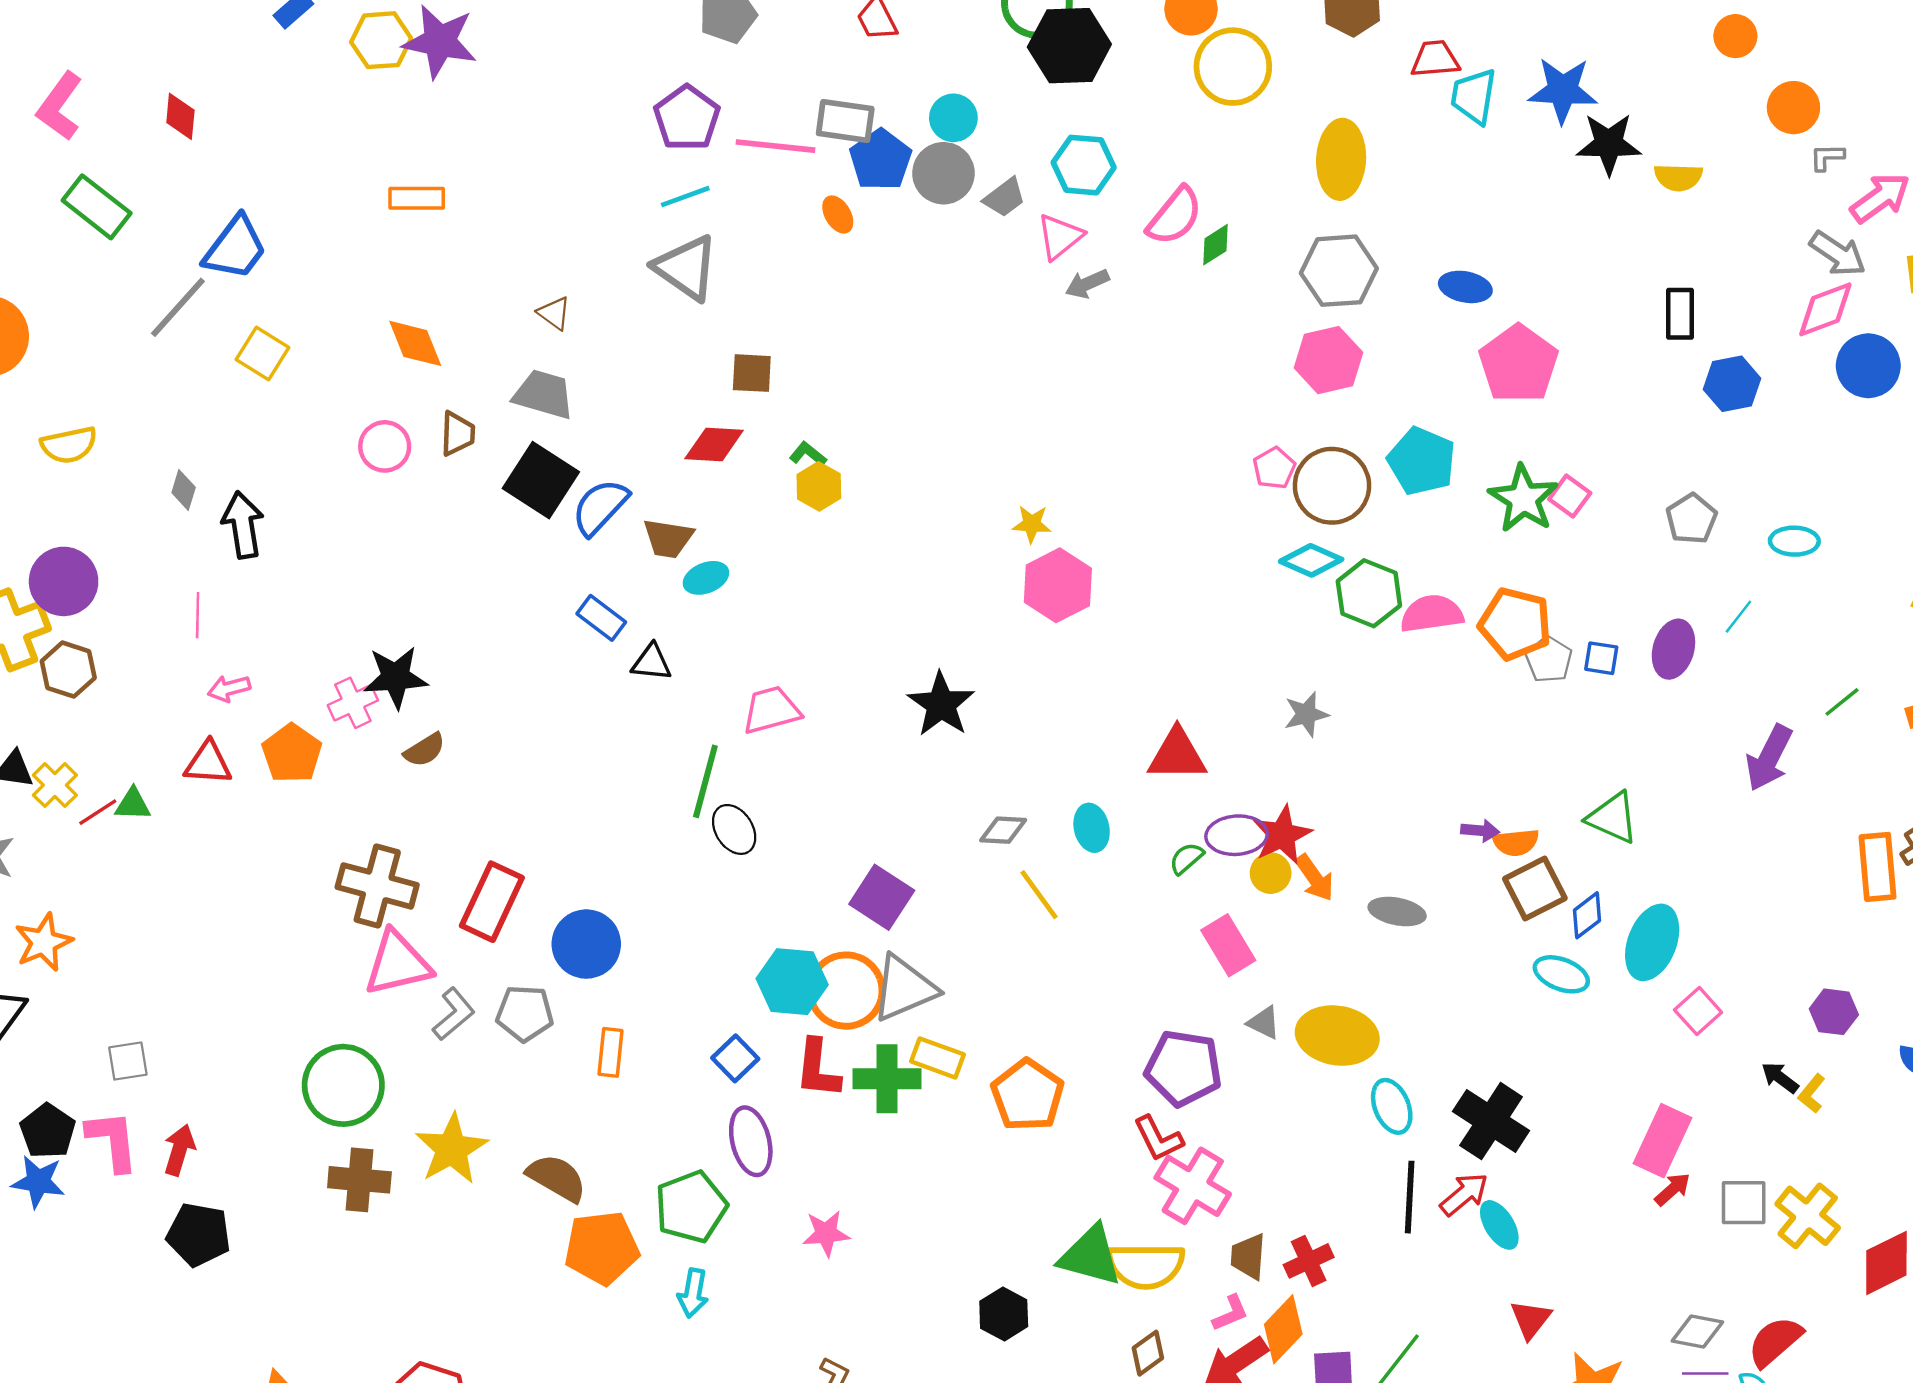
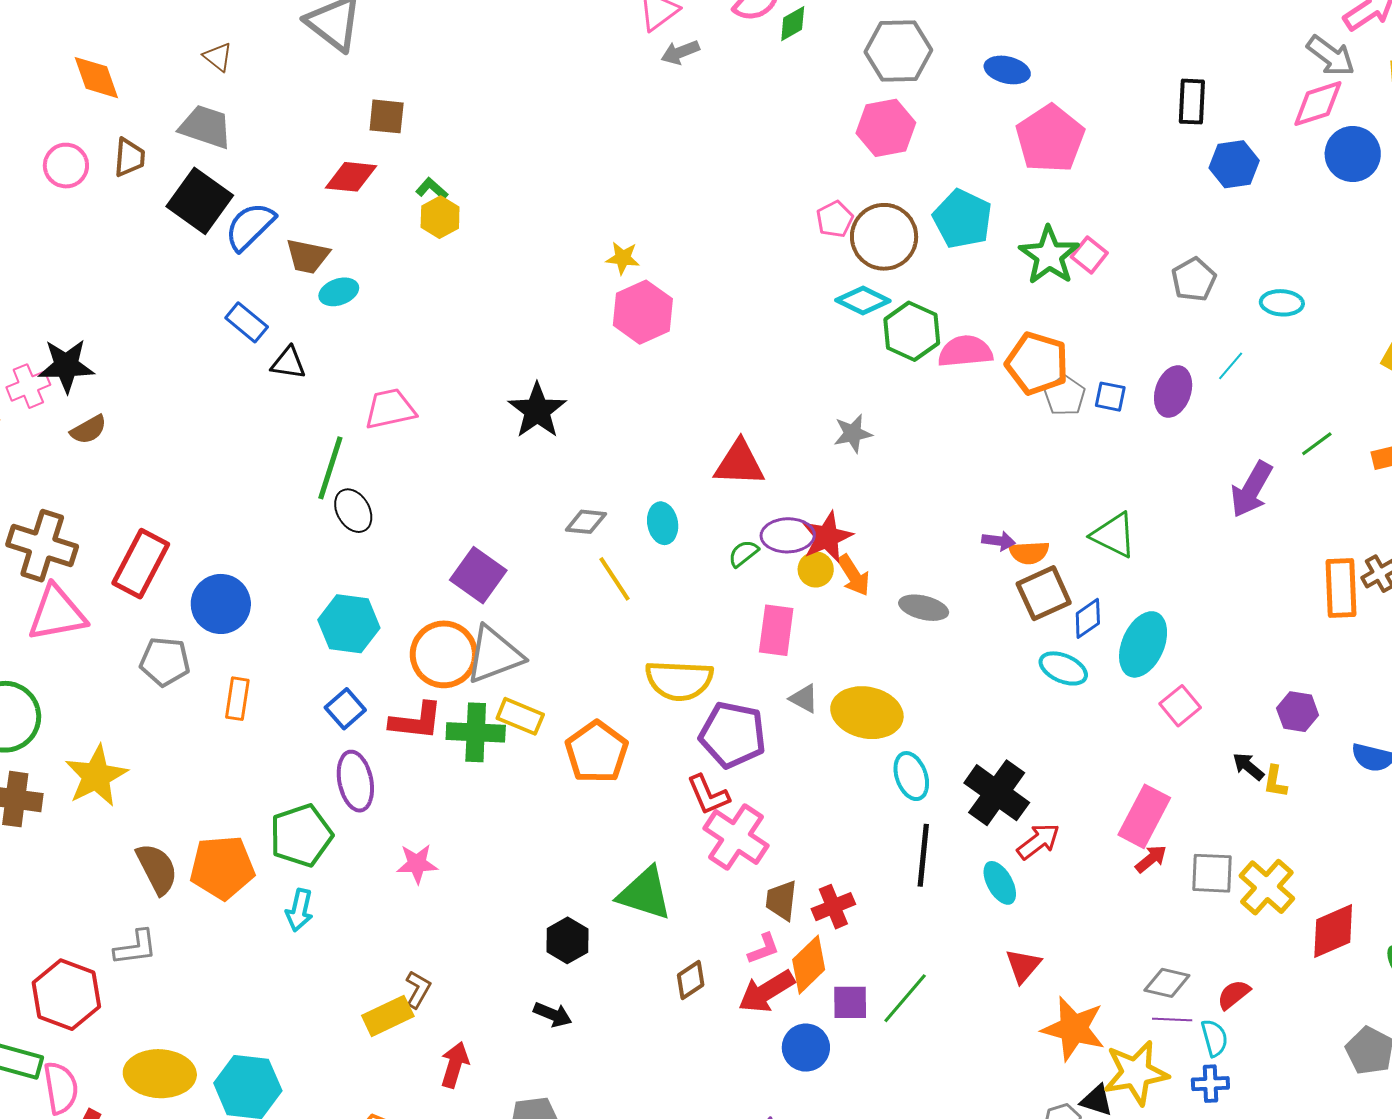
pink rectangle: (1228, 945) -> (776, 630), turned 36
cyan hexagon: (792, 982) -> (349, 624), moved
gray L-shape: (454, 1014) -> (136, 948), moved, turned 30
red L-shape: (818, 1069) -> (416, 721), turned -92
yellow L-shape: (1812, 1094) -> (1275, 782), turned -32
brown semicircle: (557, 1178) -> (157, 869), moved, turned 30
red arrow: (1464, 1194) -> (1038, 841), moved
yellow semicircle: (1146, 1266) -> (679, 680), moved
red semicircle: (1775, 1341) -> (1234, 995), size x0.7

